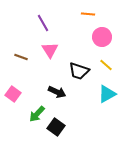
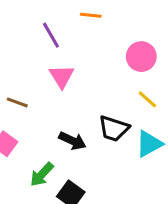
orange line: (88, 14) -> (91, 15), moved
brown line: (21, 57) -> (17, 102), moved
black trapezoid: (79, 71) -> (114, 128), moved

